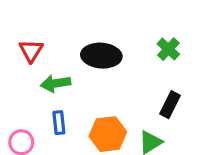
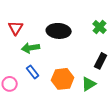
blue rectangle: (59, 123) -> (33, 72), turned -32

